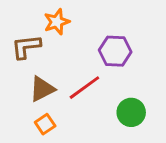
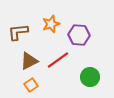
orange star: (57, 22) -> (51, 24), moved

